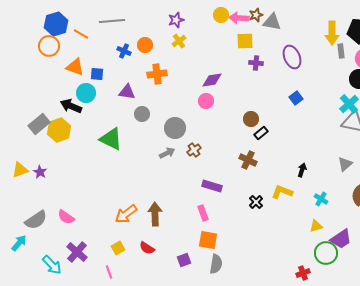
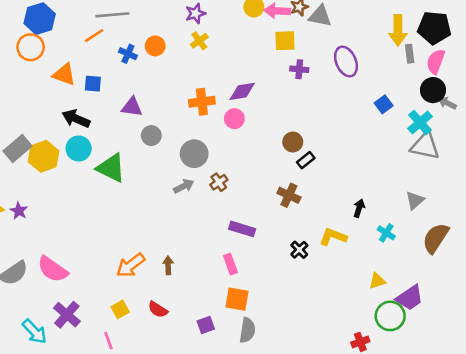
orange line: (81, 34) -> (94, 36), moved, turned -63
orange cross: (157, 74) -> (202, 102), moved
cyan circle: (86, 93) -> (79, 148), moved
blue square: (296, 98) -> (384, 104), moved
black arrow: (71, 106) -> (76, 119), moved
cyan cross: (321, 199) -> (386, 233), moved
brown arrow: (155, 214) -> (168, 265), size x0.6
pink semicircle: (66, 217) -> (53, 269), size x1.4

